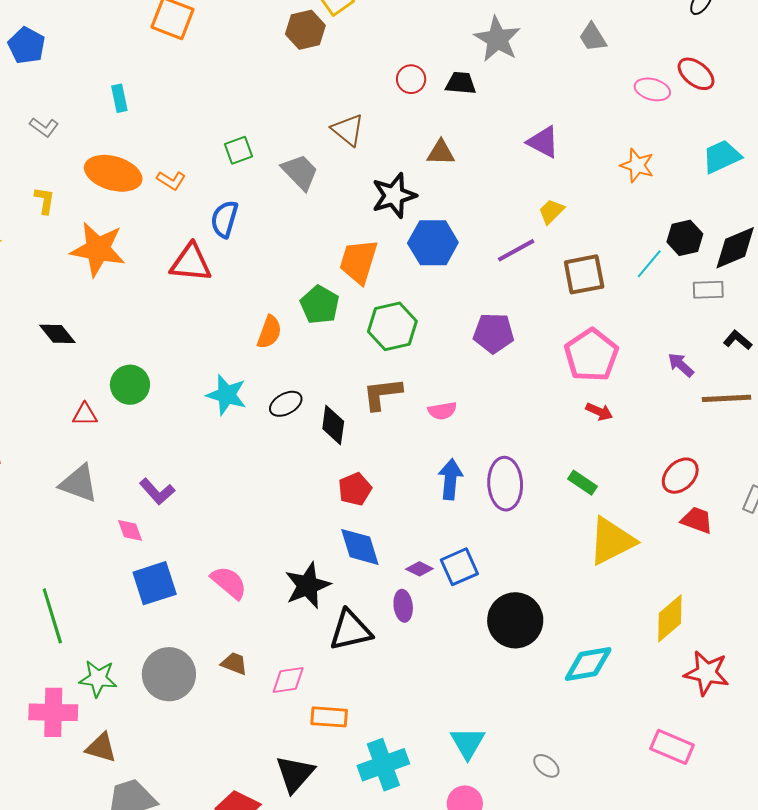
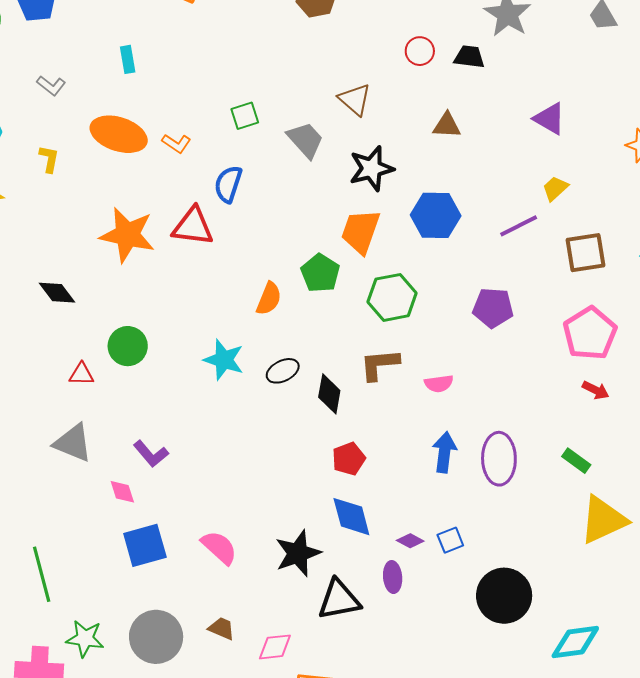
black star: (394, 196) -> (371, 169), moved
orange star: (98, 249) -> (127, 235), moved
blue square: (459, 567) -> (450, 540), size x0.7

